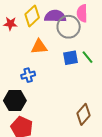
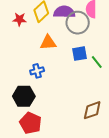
green line: (88, 57) -> (97, 62), moved
brown diamond: (83, 114) -> (92, 110), turned 30

